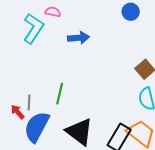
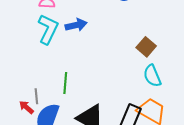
cyan L-shape: (33, 28) -> (48, 29), moved

